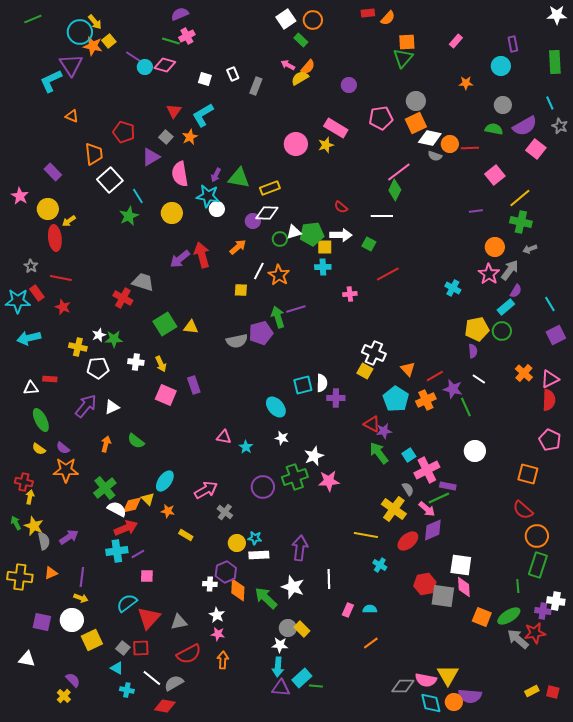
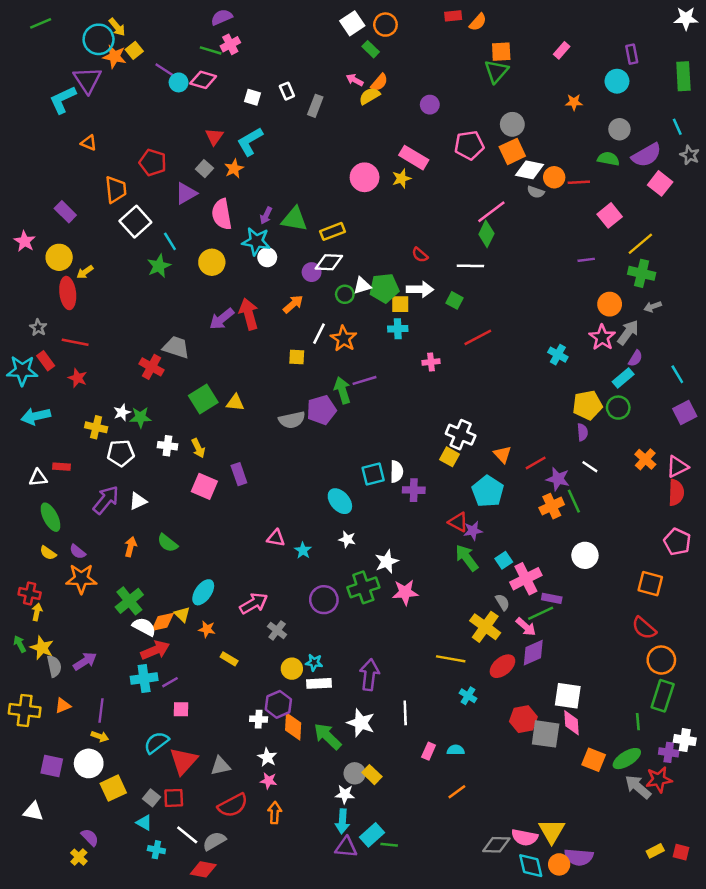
orange cross: (426, 400) -> (552, 506), moved

